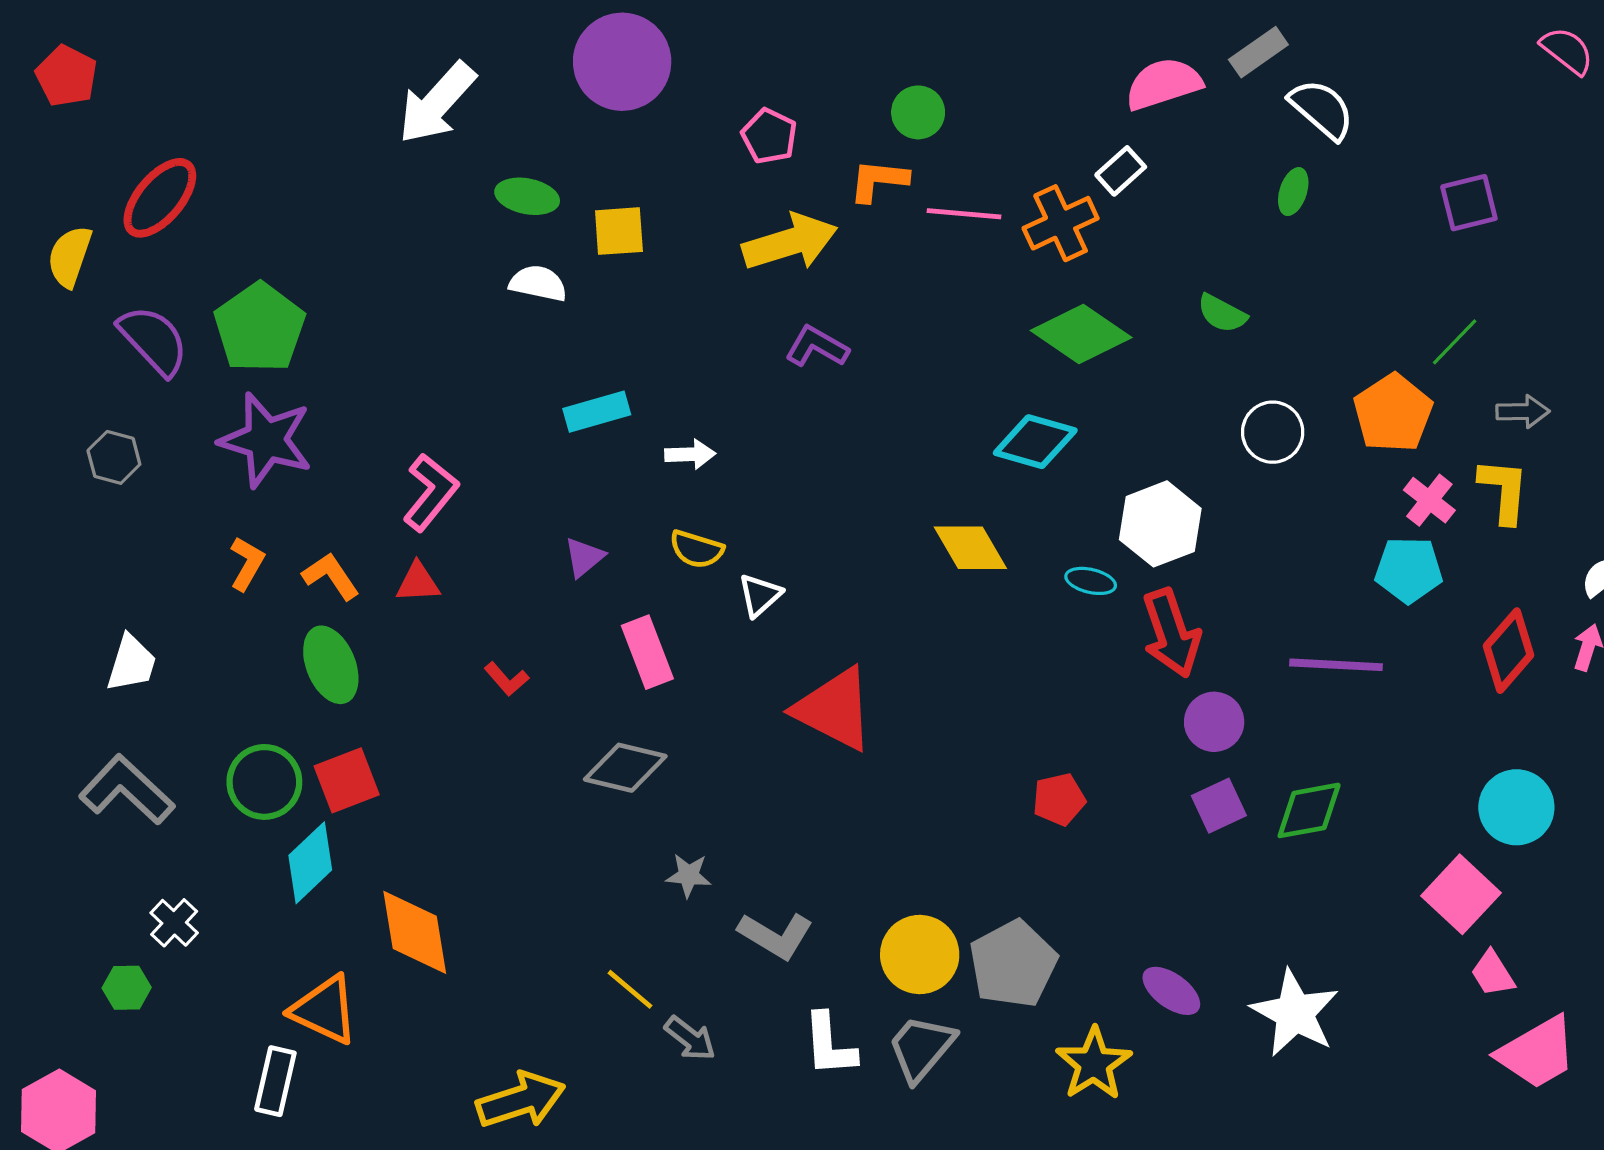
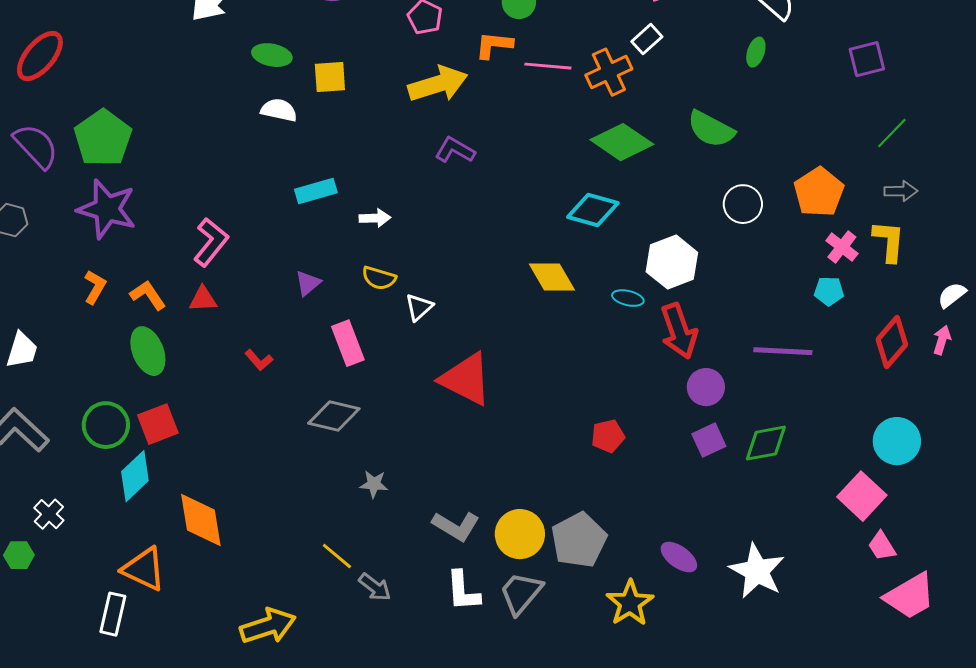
green semicircle: (1222, 313) -> (711, 129), size x1.5
green line: (1455, 342) -> (892, 133), moved
cyan pentagon: (1409, 570) -> (829, 291), size x0.7
gray L-shape: (776, 935) -> (456, 526), moved

